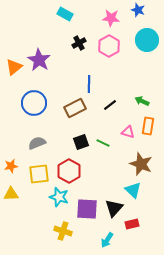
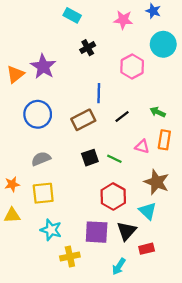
pink hexagon: (109, 46) -> (132, 66), moved
red hexagon: (69, 171) -> (113, 197), moved
cyan star: (59, 197) -> (51, 230), moved
yellow cross: (63, 231) -> (70, 257), turned -30

